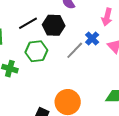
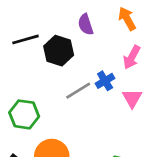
green hexagon: (36, 51) -> (24, 114), moved

